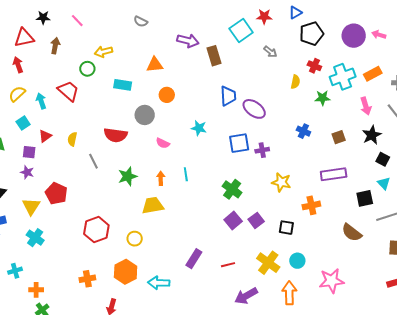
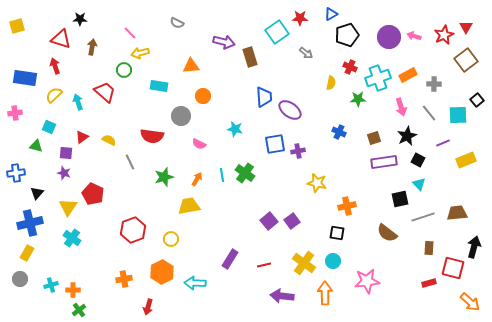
pink line: (77, 21) -> (130, 33), moved
red triangle: (24, 38) -> (61, 39), turned 30
cyan square: (23, 123) -> (49, 127), moved, turned -32
yellow semicircle: (72, 139) -> (109, 140), turned 104
purple rectangle: (334, 174) -> (384, 162), moved
orange arrow: (161, 178) -> (197, 179), turned 32
green cross: (232, 189) -> (245, 173), moved
black square: (286, 228) -> (337, 233), moved
cyan cross: (15, 271) -> (51, 285), moved
purple arrow: (246, 296) -> (282, 296), turned 35

